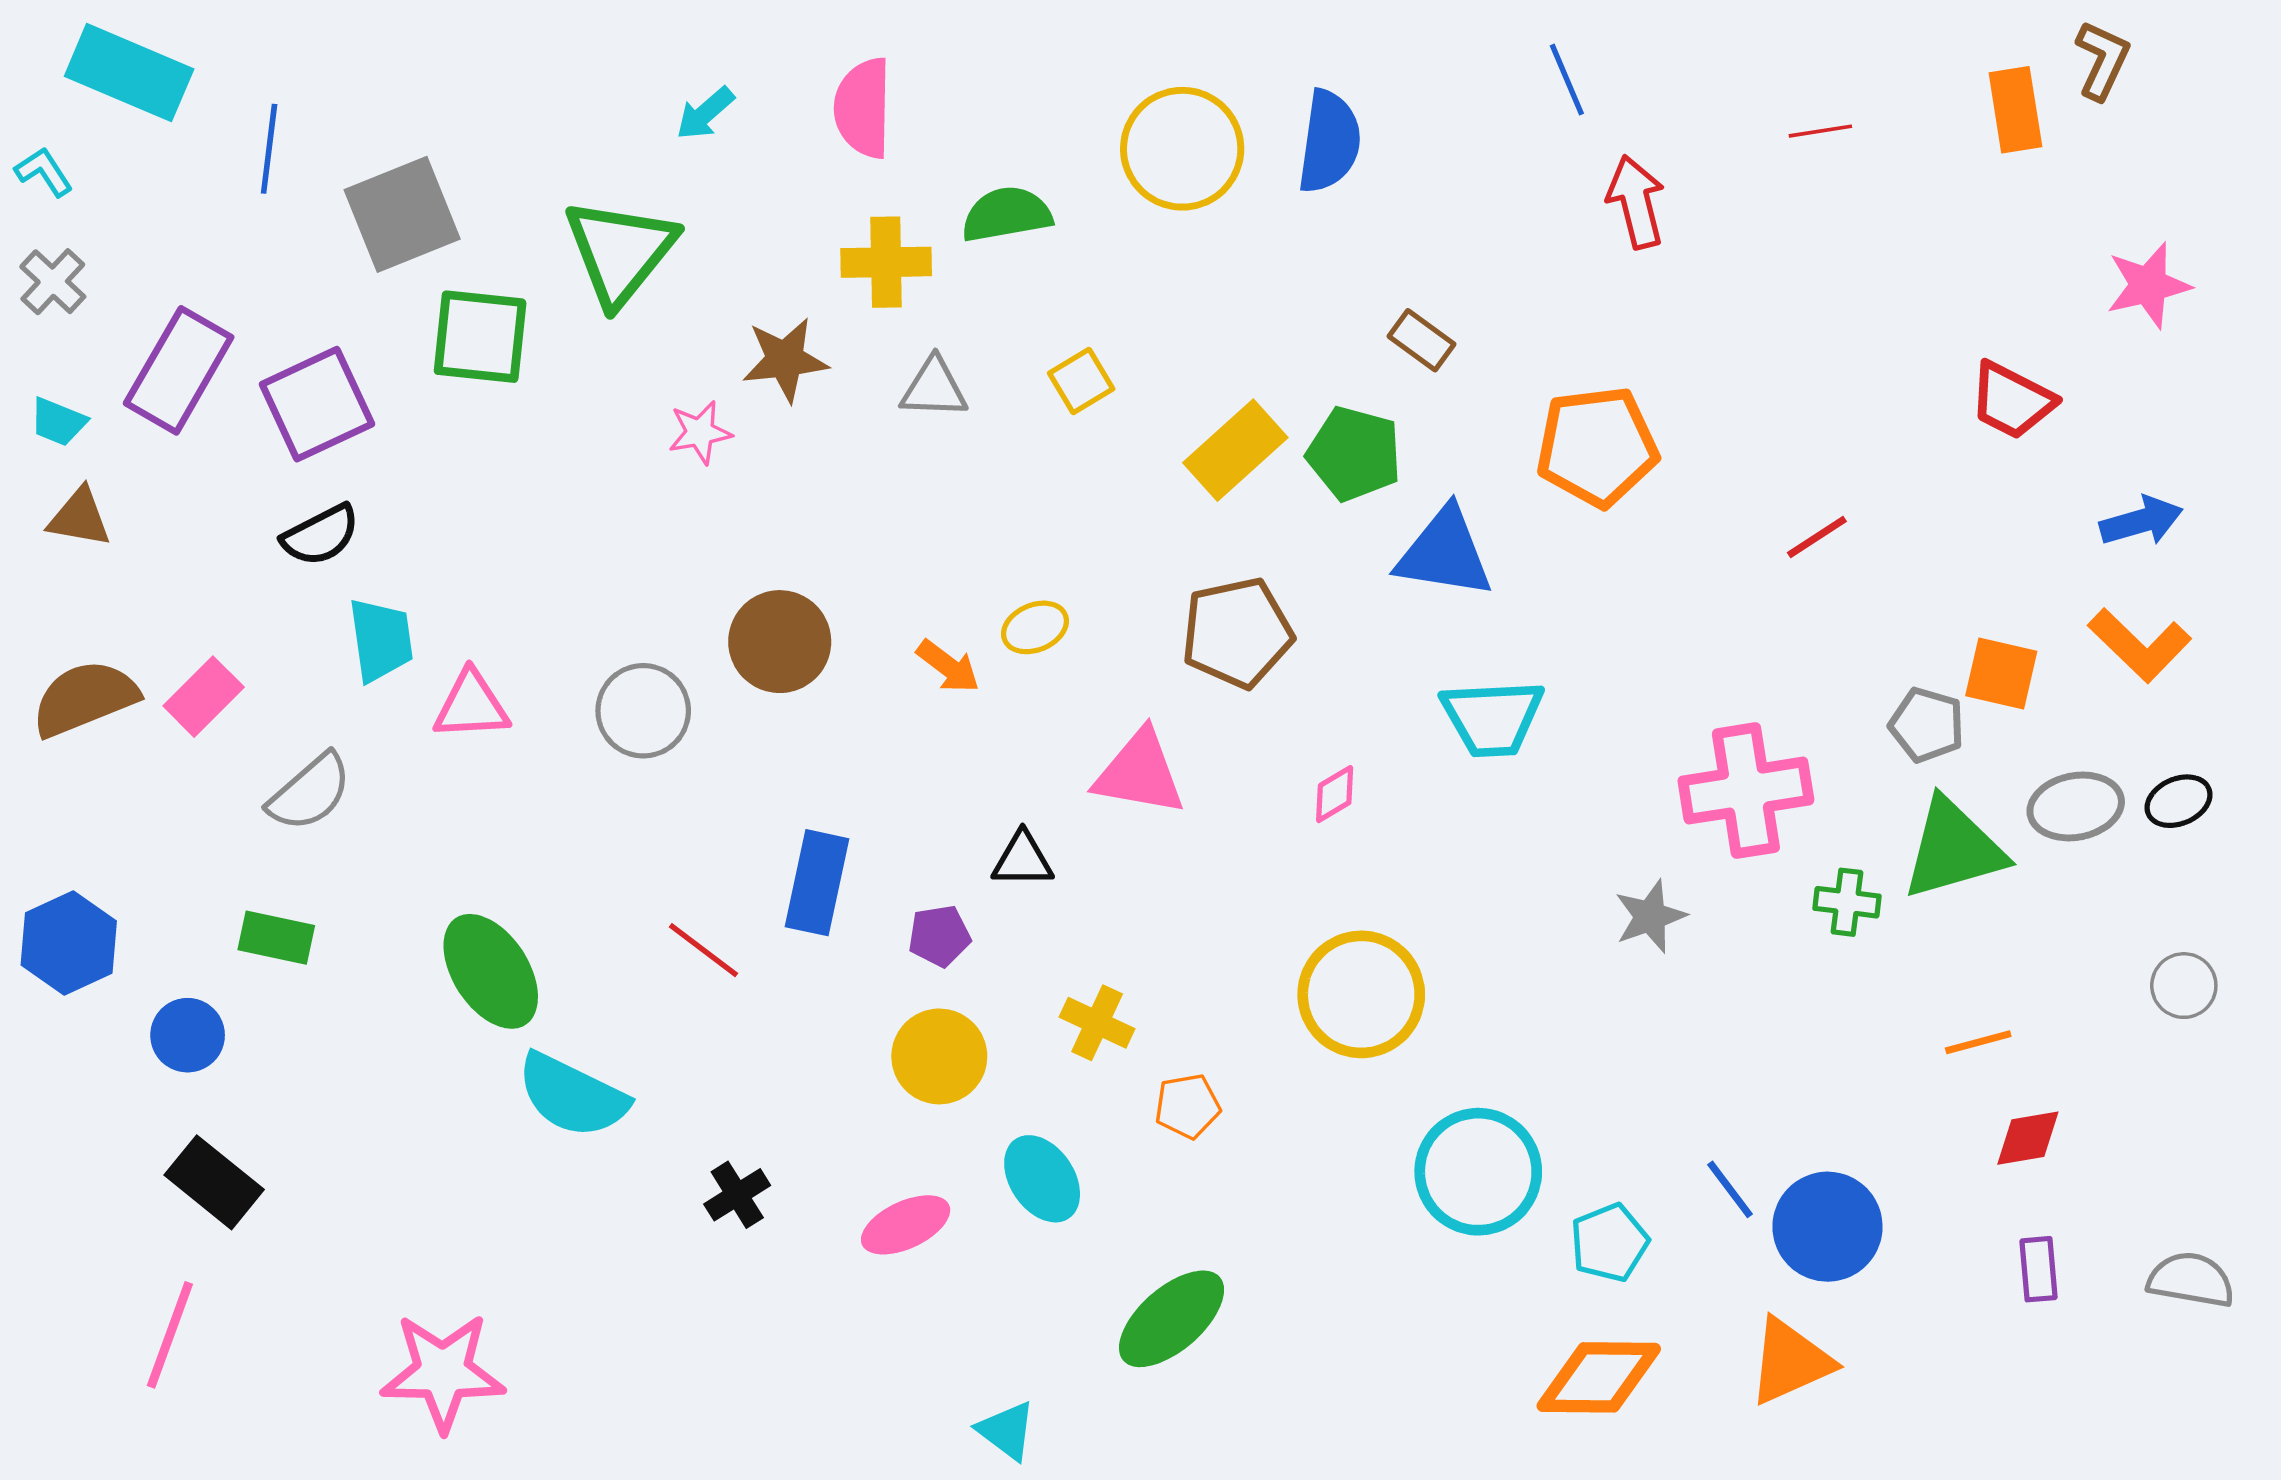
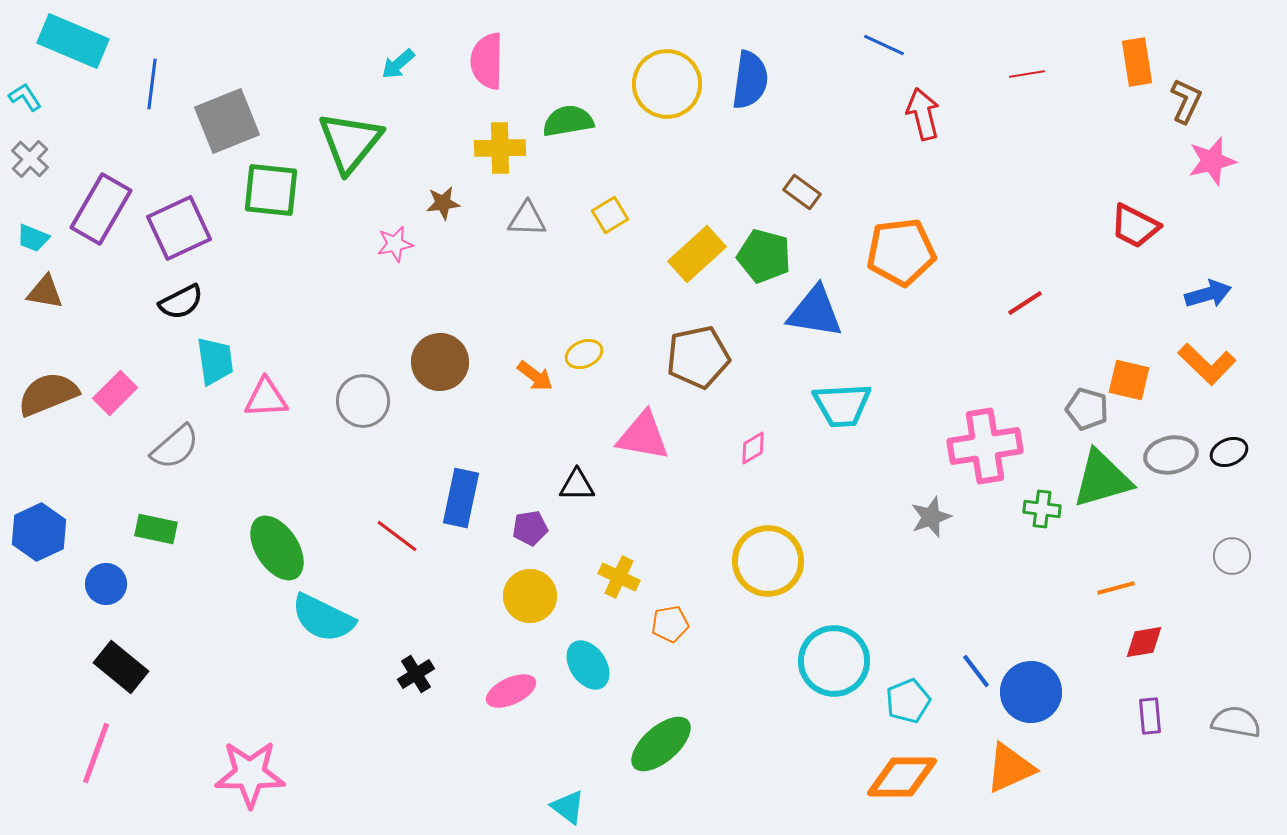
brown L-shape: (2102, 60) -> (1186, 101), moved
blue line: (1567, 80) -> (884, 45), turned -42
brown star: (785, 360) -> (443, 203), size x0.7

